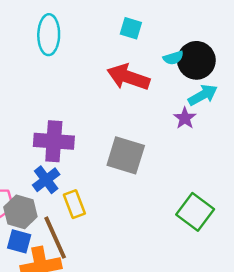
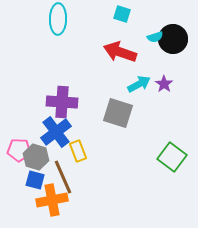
cyan arrow: (203, 95) -> (139, 84), moved
blue cross: (46, 180) -> (56, 132), size x1.4

